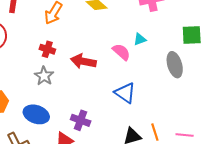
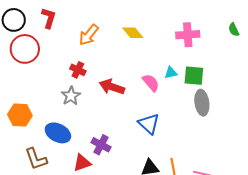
green square: (192, 35) -> (194, 76), moved

